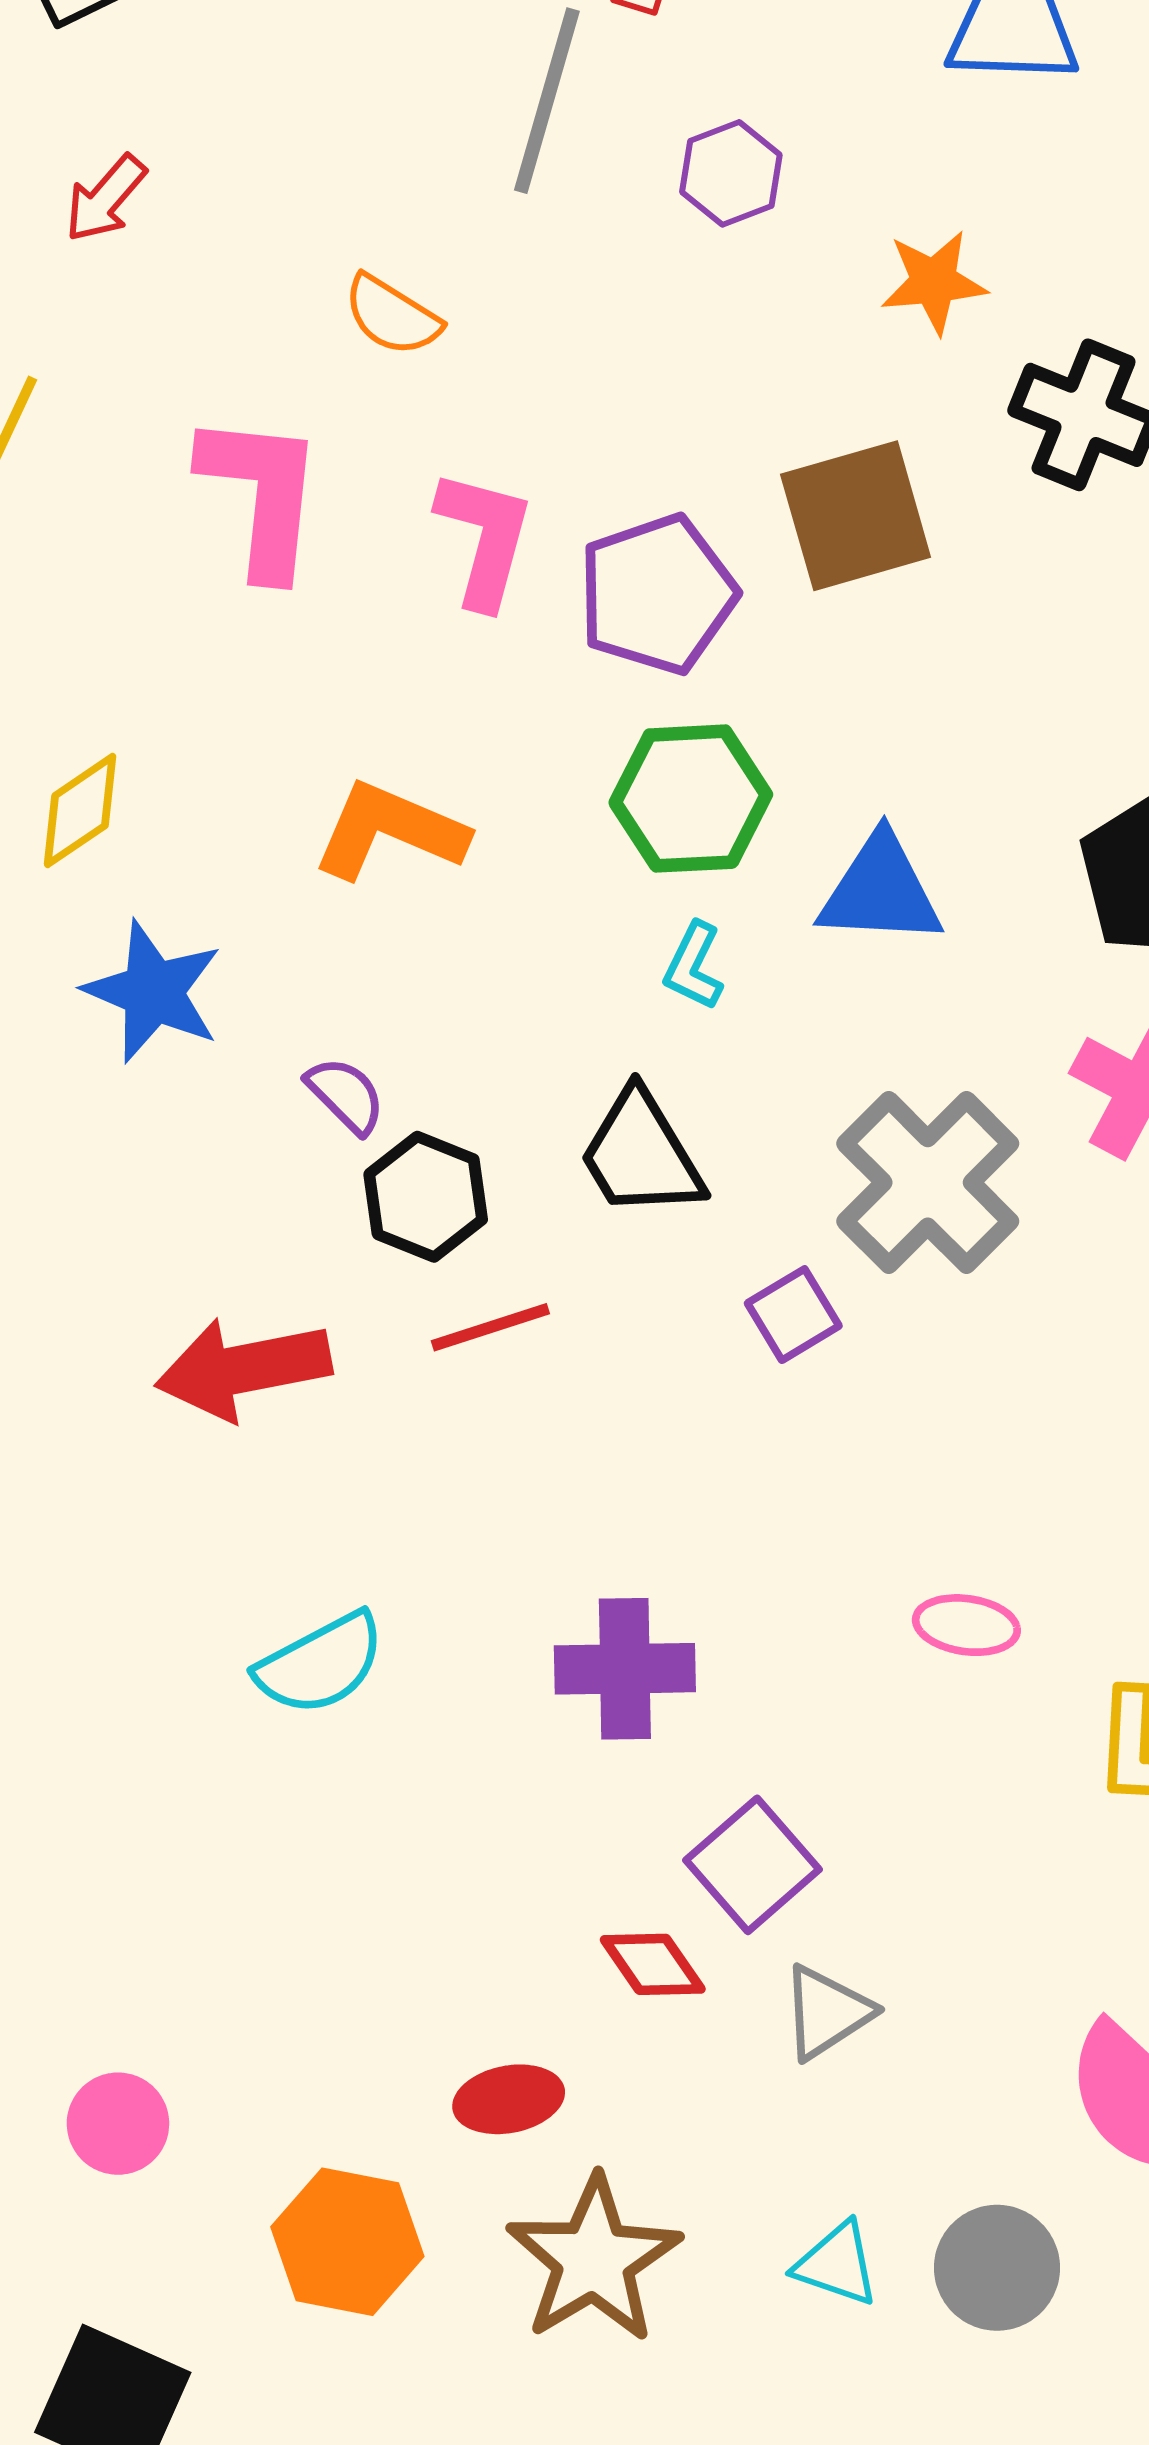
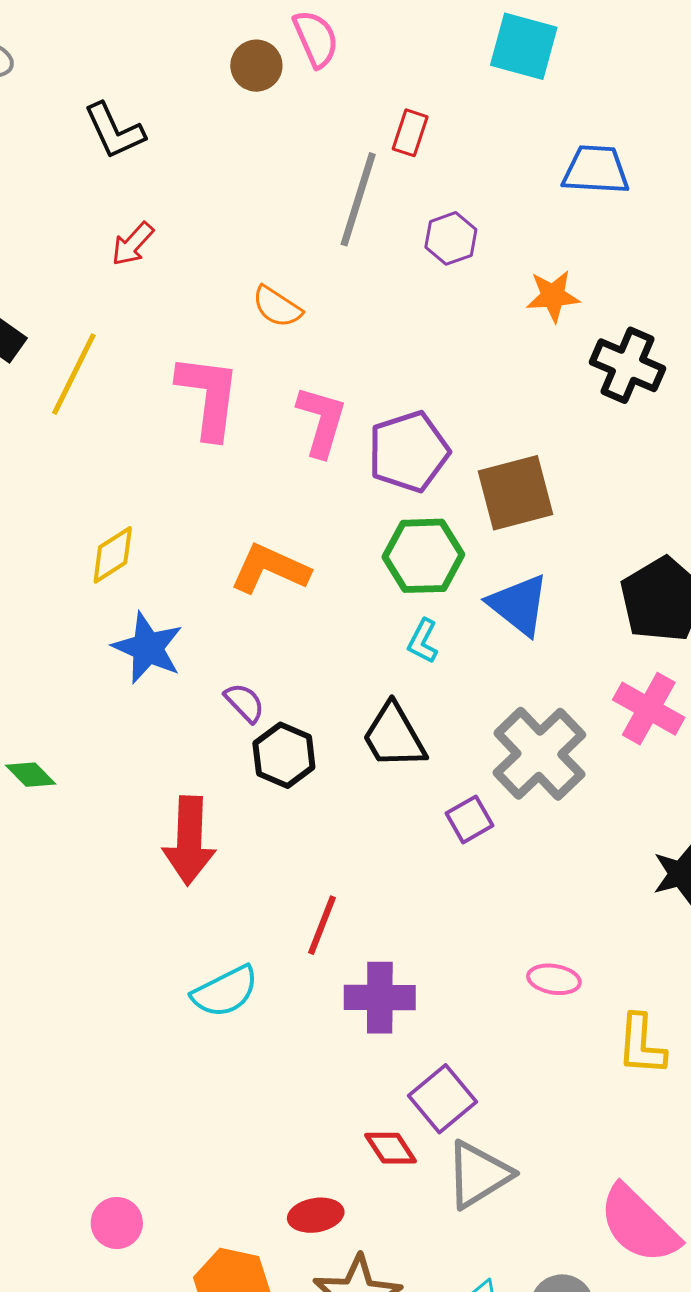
brown square: (856, 516) -> (515, 493), moved
blue triangle: (880, 891) -> (519, 605), turned 34
red line: (490, 1327) -> (322, 925), moved, turned -52
red arrow: (243, 1369) -> (189, 841), turned -78
gray triangle: (827, 2012) -> (478, 1175), size x1.4

